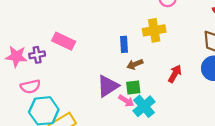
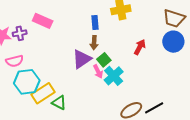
brown arrow: (135, 64) -> (94, 43), moved, turned -64
green square: (133, 87) -> (104, 60), turned -32
pink arrow: (126, 101) -> (98, 71), turned 32

